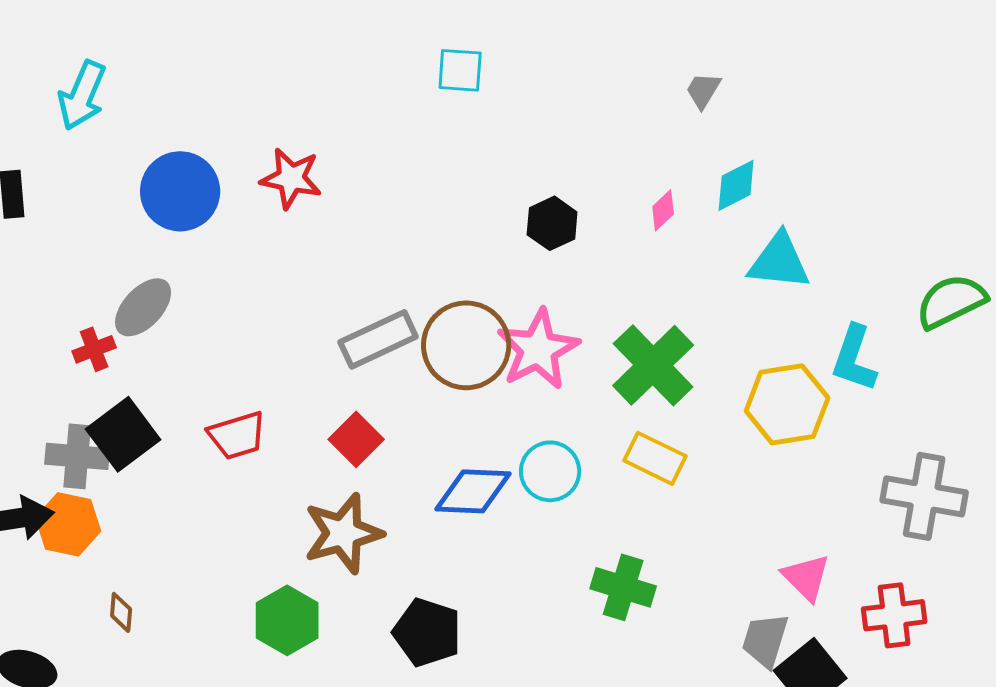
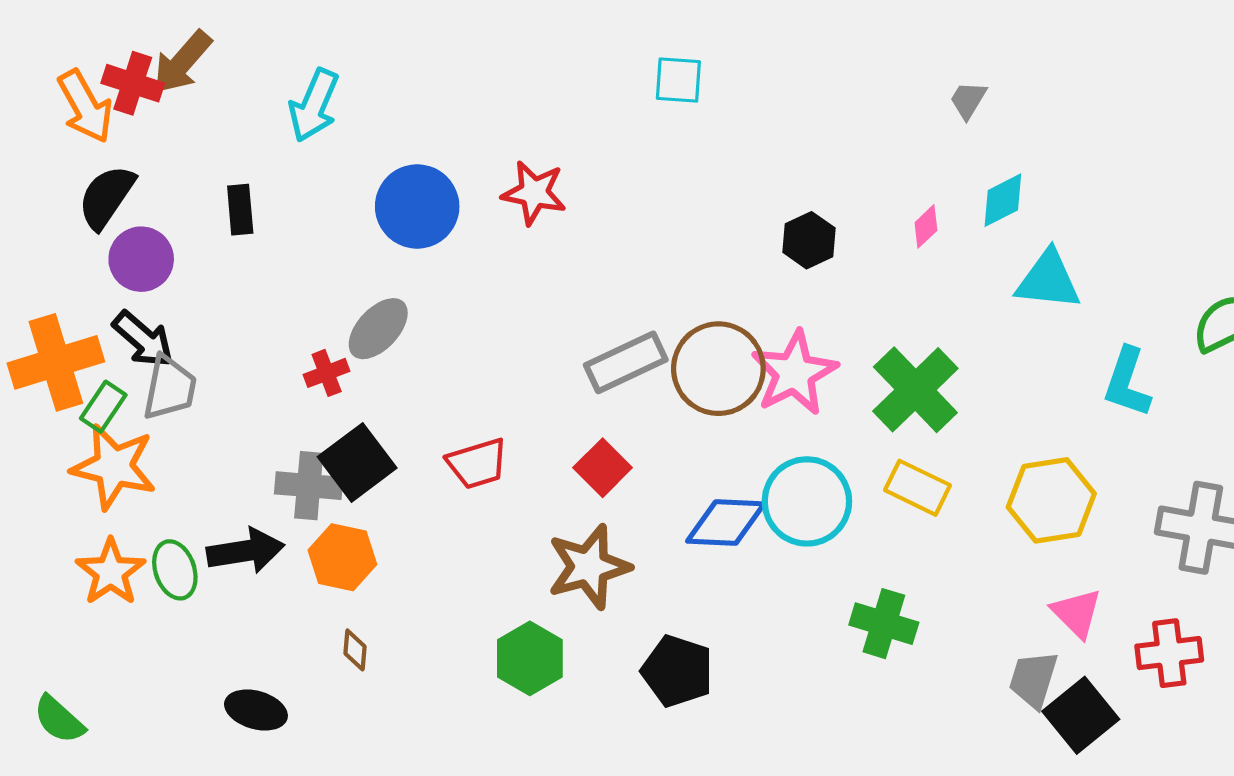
cyan square: (460, 70) -> (678, 80), moved
yellow hexagon: (787, 404) -> (1051, 500), moved
cyan circle: (550, 471) -> (807, 501), size x1.4
orange hexagon: (68, 524) -> (342, 557), moved

